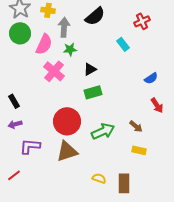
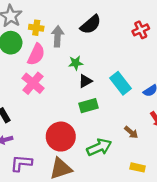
yellow cross: (48, 10) -> (36, 28), moved
cyan rectangle: (123, 44) -> (120, 83), moved, size x1.5
green star: (70, 49) -> (76, 63), moved
pink cross: (54, 71) -> (33, 83), moved
brown arrow: (136, 126) -> (131, 132), moved

